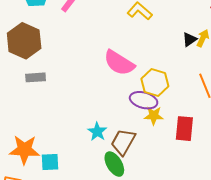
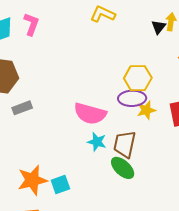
pink semicircle: (119, 63) -> (90, 114), moved

